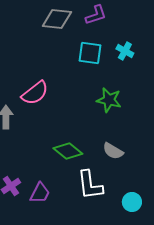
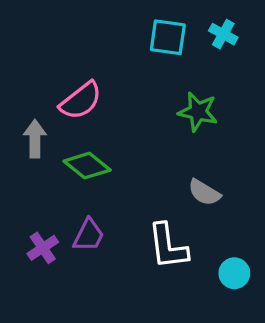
green diamond: (68, 151) -> (87, 166), moved
purple trapezoid: (40, 193) -> (89, 235), moved

